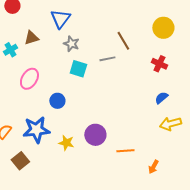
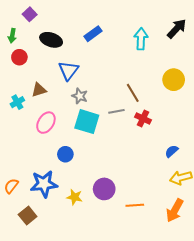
red cross: (159, 64) -> (143, 118), moved
cyan square: (78, 69) -> (87, 122), size x1.4
pink ellipse: (29, 79) -> (46, 123), moved
orange arrow: (153, 167) -> (175, 210), moved, size x1.6

